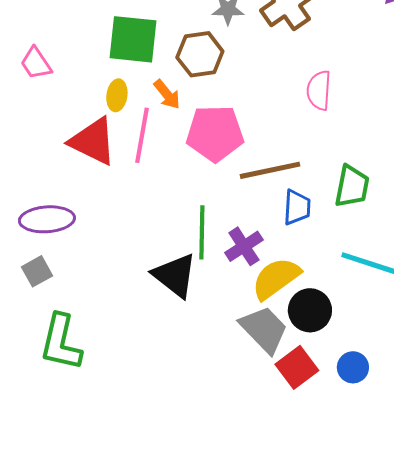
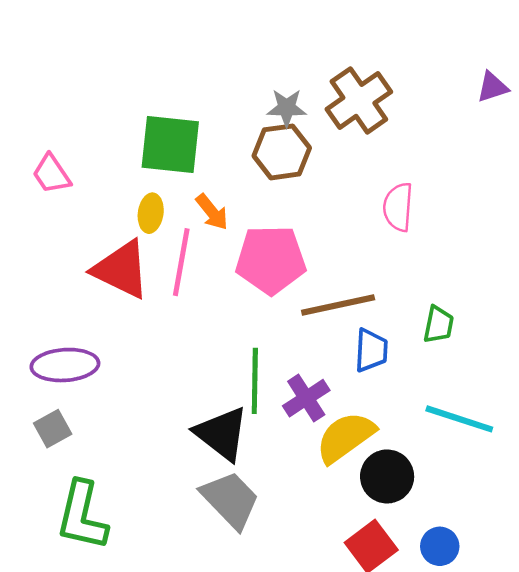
brown hexagon: (200, 54) -> (282, 152), moved
green trapezoid: (352, 186) -> (439, 325), size x0.7
gray trapezoid: (264, 329) -> (230, 500), moved

